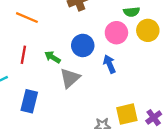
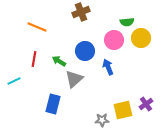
blue rectangle: (29, 101) -> (53, 104), moved
purple cross: (154, 118) -> (146, 104), moved

